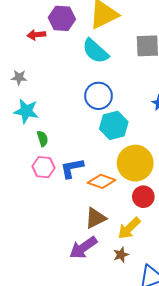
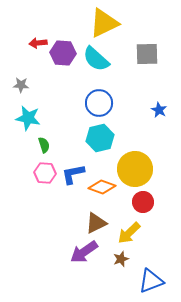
purple hexagon: (62, 18) -> (63, 53), moved
cyan hexagon: (114, 125) -> (100, 138), moved

